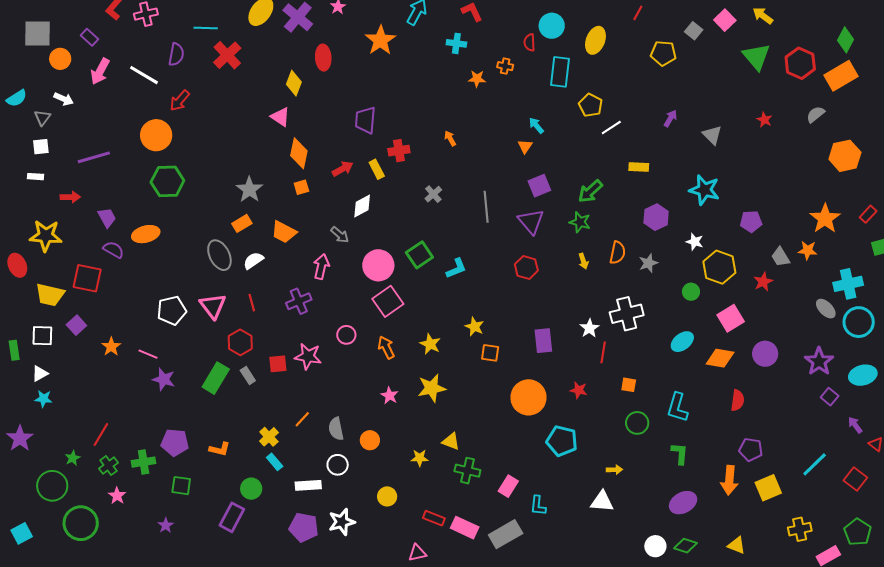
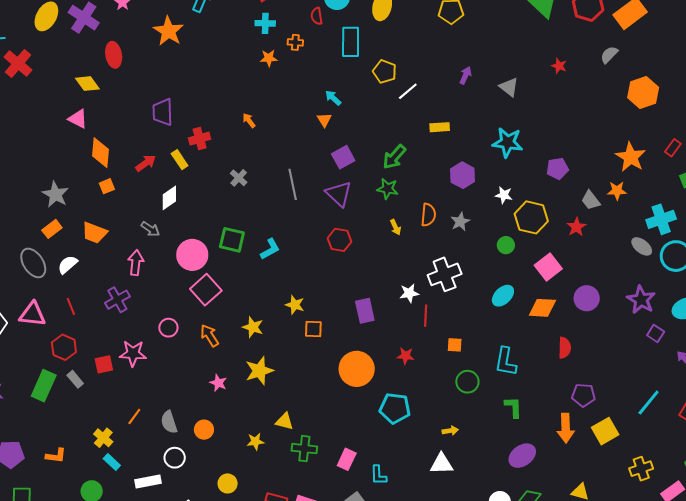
cyan cross: (456, 43) -> (265, 23), moved
yellow diamond: (294, 83) -> (87, 84), turned -50
green square: (419, 255) -> (232, 240), turned -36
pink triangle: (213, 306) -> (32, 314), turned -40
white star: (589, 328) -> (409, 293), turned 30

